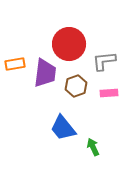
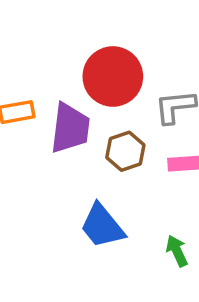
green arrow: (93, 147) -> (177, 251), moved

